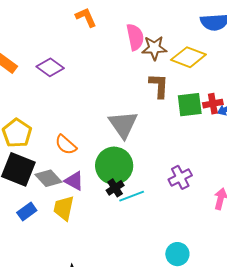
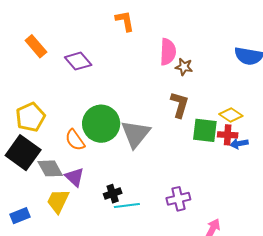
brown star: (154, 48) -> (184, 67), size x0.7
yellow diamond: (188, 57) -> (231, 115), moved, size x0.7
green circle: (114, 166) -> (101, 124), moved
blue rectangle: (27, 212) -> (20, 216), moved

